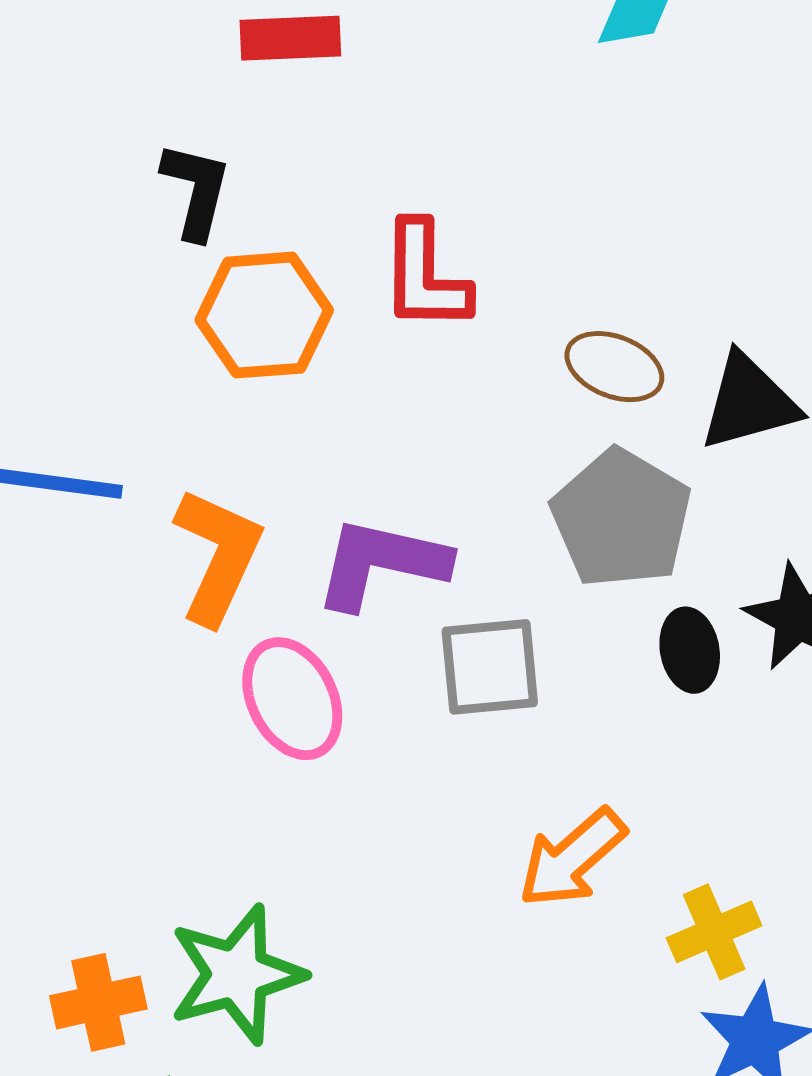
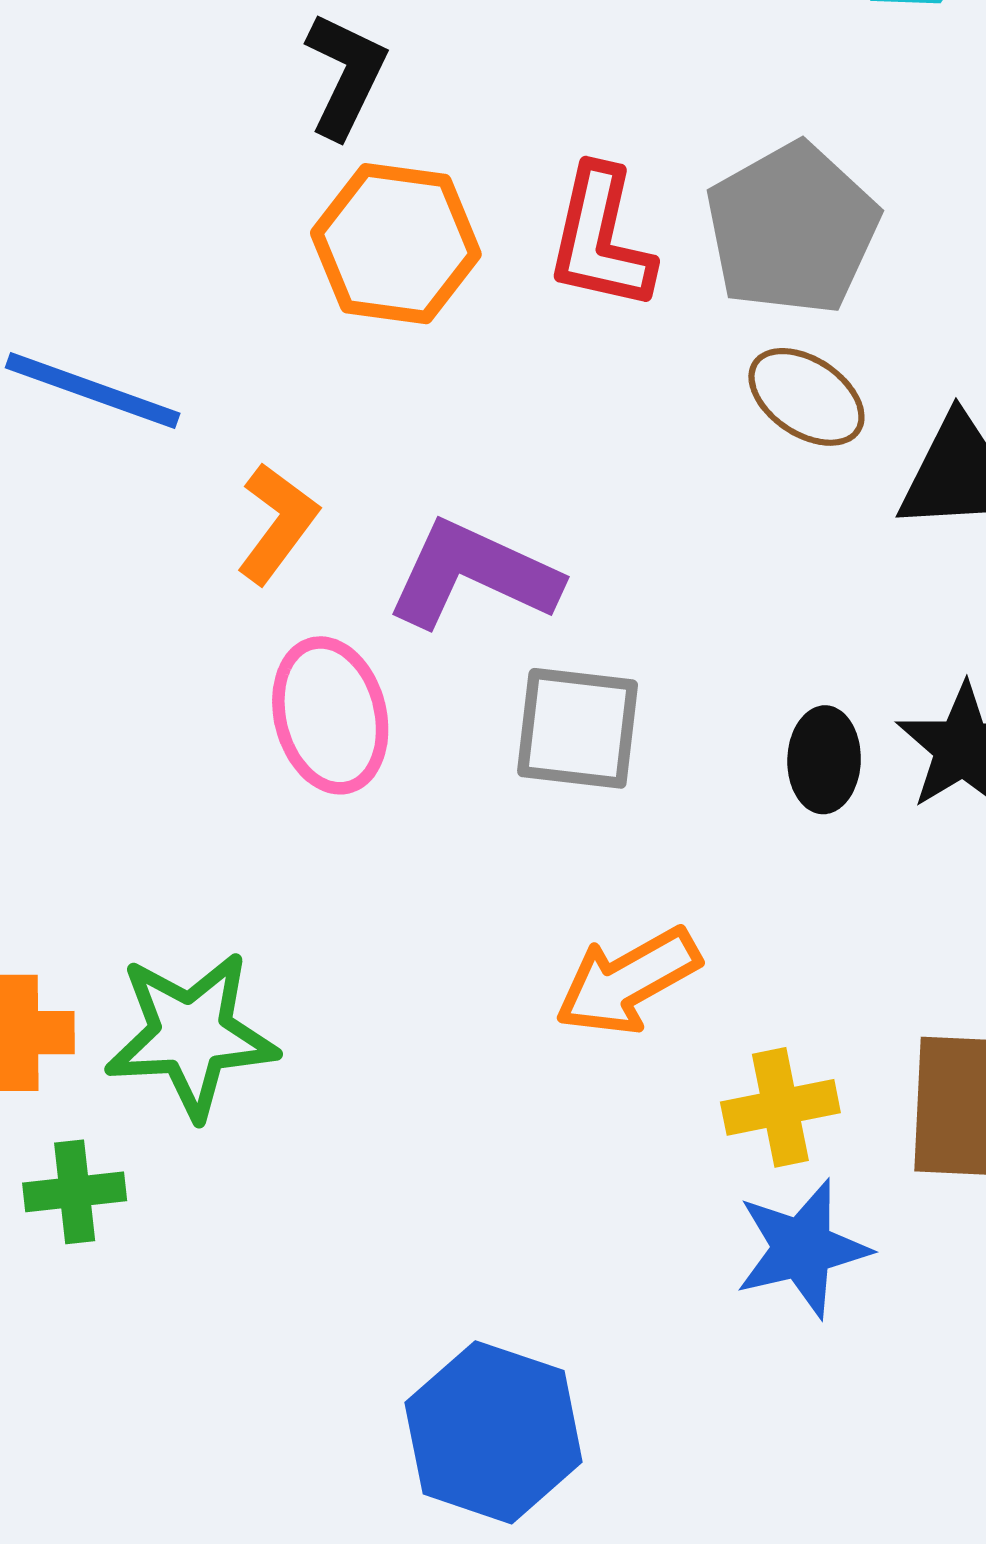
gray pentagon: (621, 518) -> (792, 229), moved
orange L-shape: (218, 556) -> (277, 523), size x0.7

